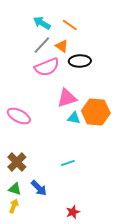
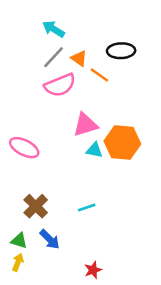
orange line: (70, 25) -> (99, 75), moved
black ellipse: (80, 61) -> (121, 51), moved
brown cross: (17, 162) -> (36, 206), moved

